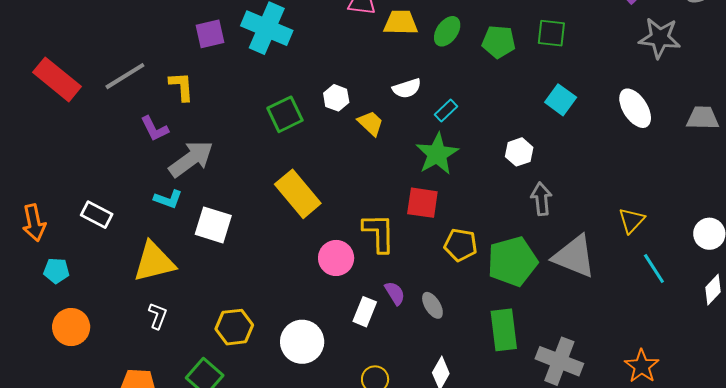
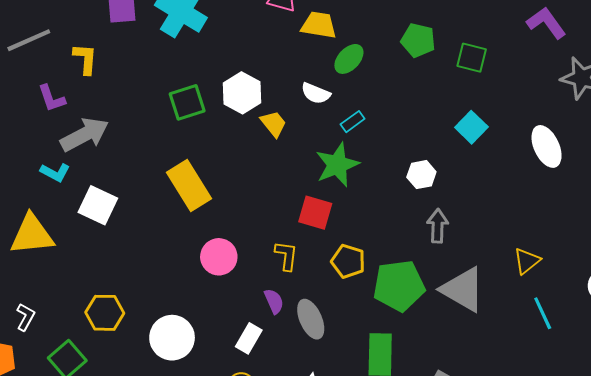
green ellipse: (447, 31) -> (349, 59), moved
green pentagon: (499, 42) -> (418, 40), moved
white semicircle: (407, 88) -> (316, 93), turned 32
white hexagon: (336, 98) -> (242, 93), size x1.5
yellow L-shape: (379, 233) -> (286, 256), moved, size x0.7
gray ellipse: (432, 305) -> (311, 319), size x1.4
white rectangle: (365, 312) -> (249, 338), moved
white L-shape: (158, 316) -> (25, 317), moved

